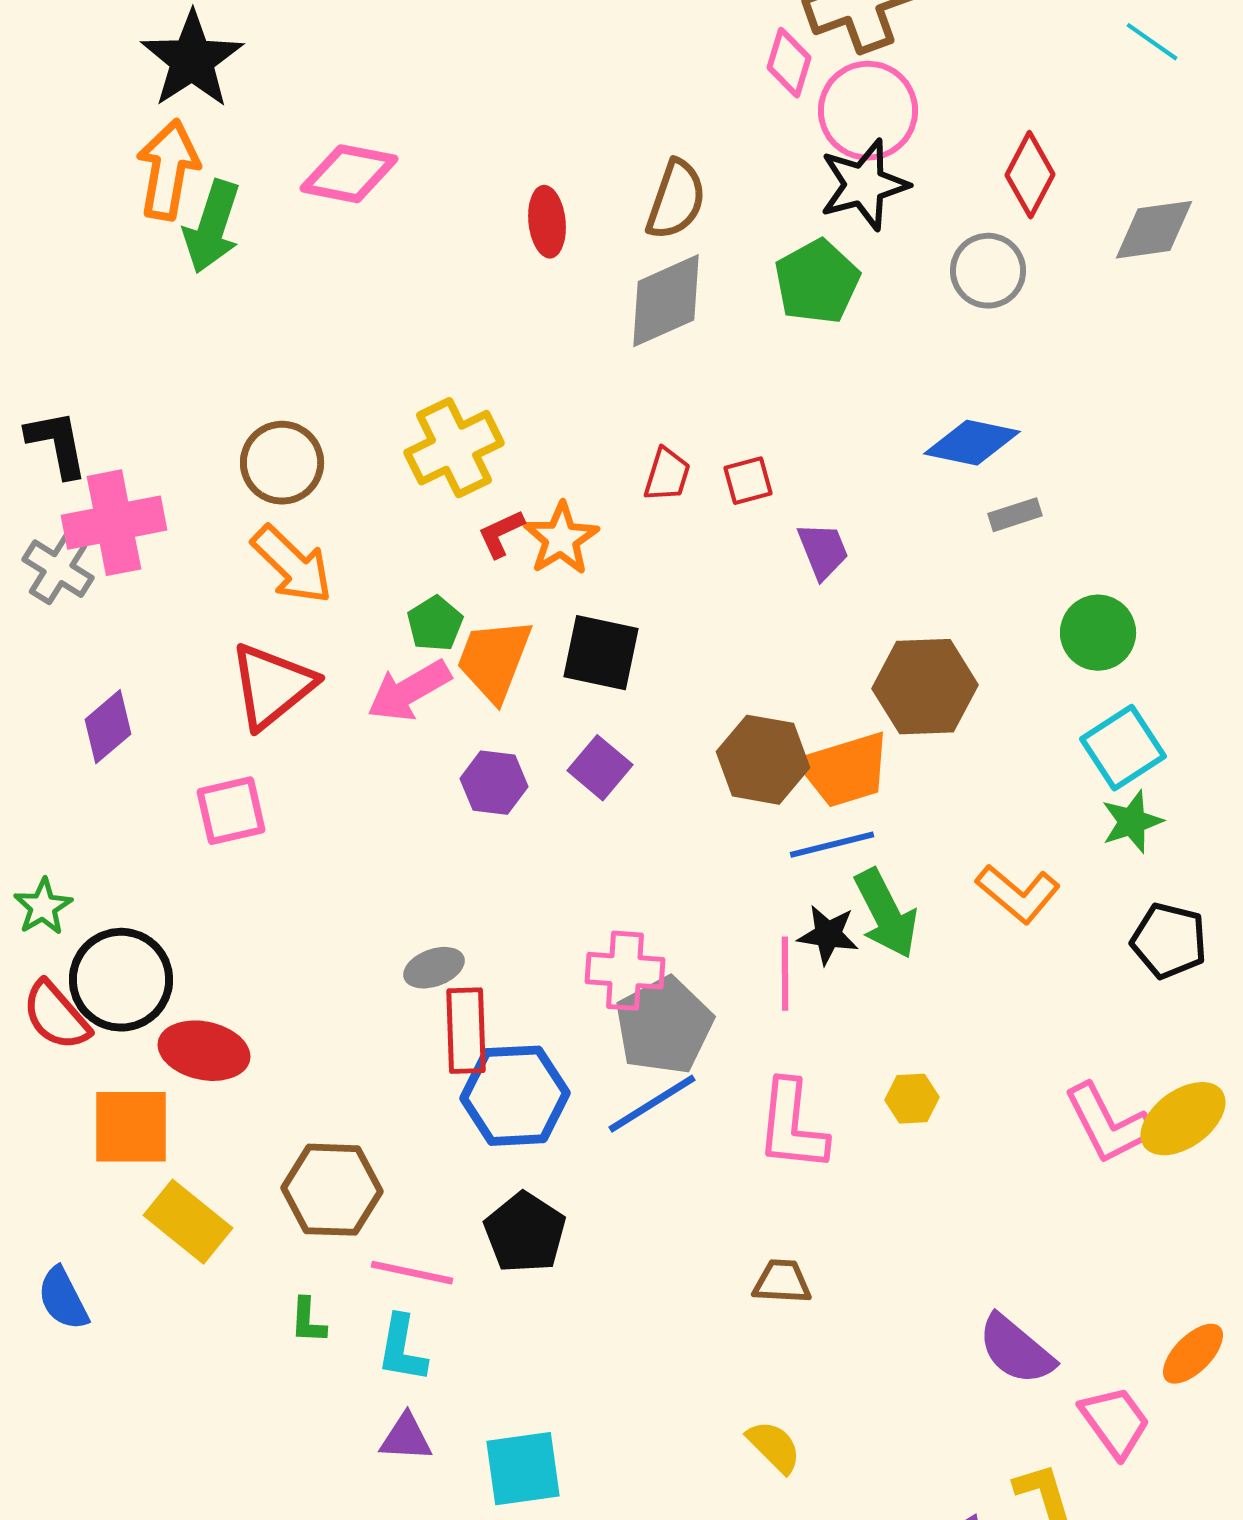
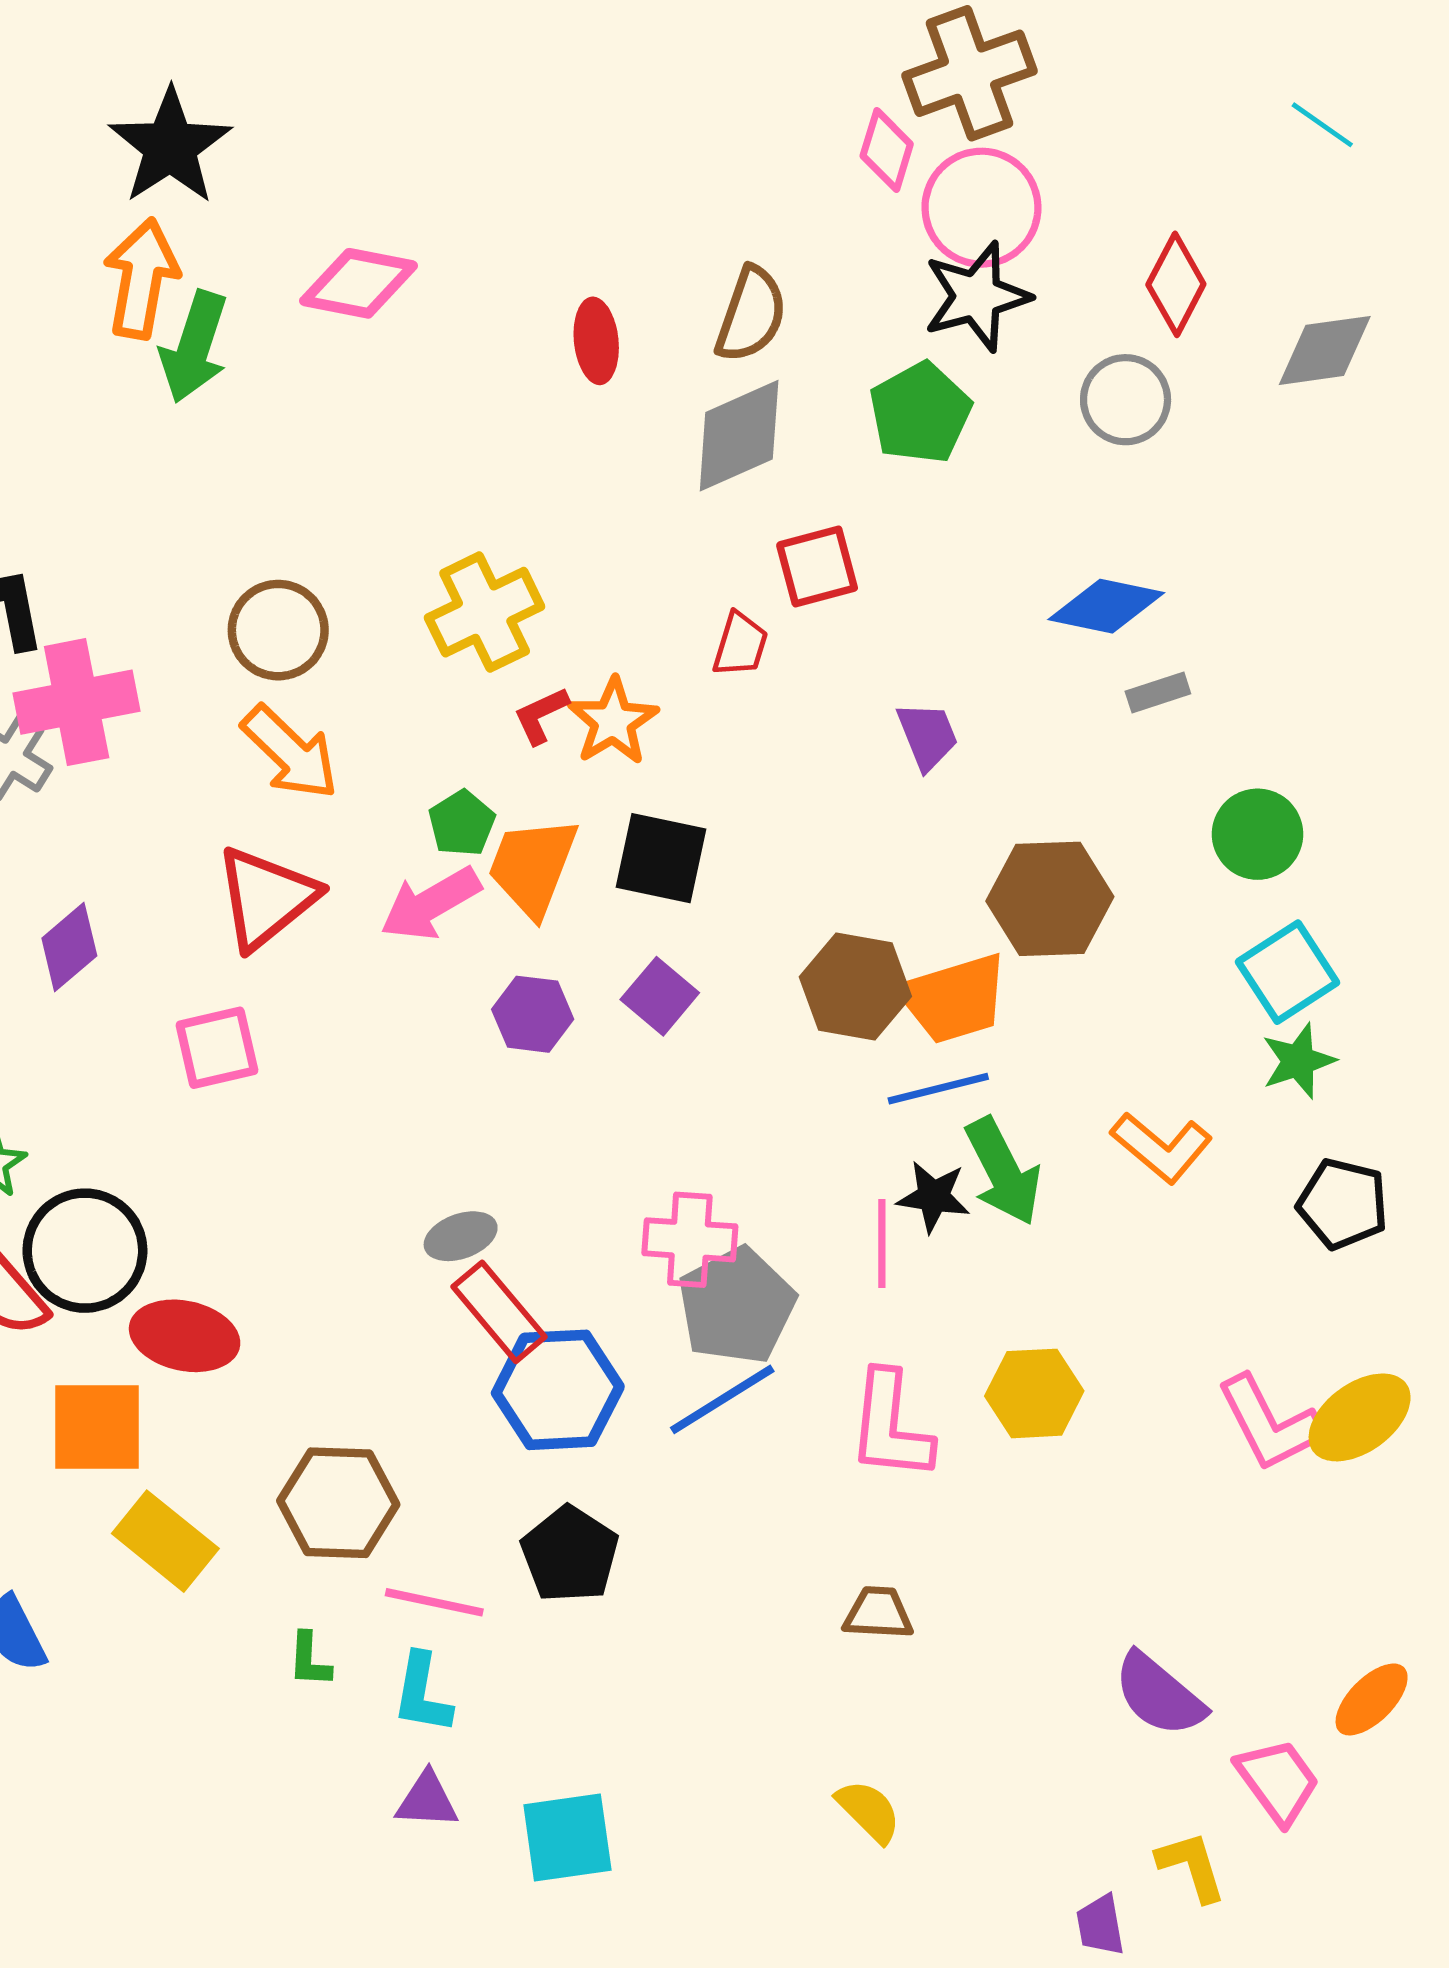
red square: (748, 481) -> (817, 566), moved, size x1.4
red rectangle: (466, 1031) -> (499, 1312), turned -38
yellow hexagon: (912, 1099) -> (1034, 1393), size x1.5

